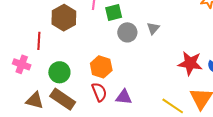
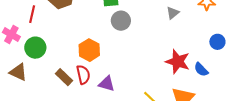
gray triangle: (153, 28) -> (173, 13), moved
green circle: (59, 72) -> (35, 48), moved
brown rectangle: (63, 99) -> (64, 77), moved, size x0.7

